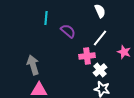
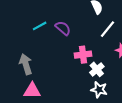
cyan line: (46, 18) -> (40, 26), moved, turned 56
white line: (100, 38) -> (107, 29), moved

